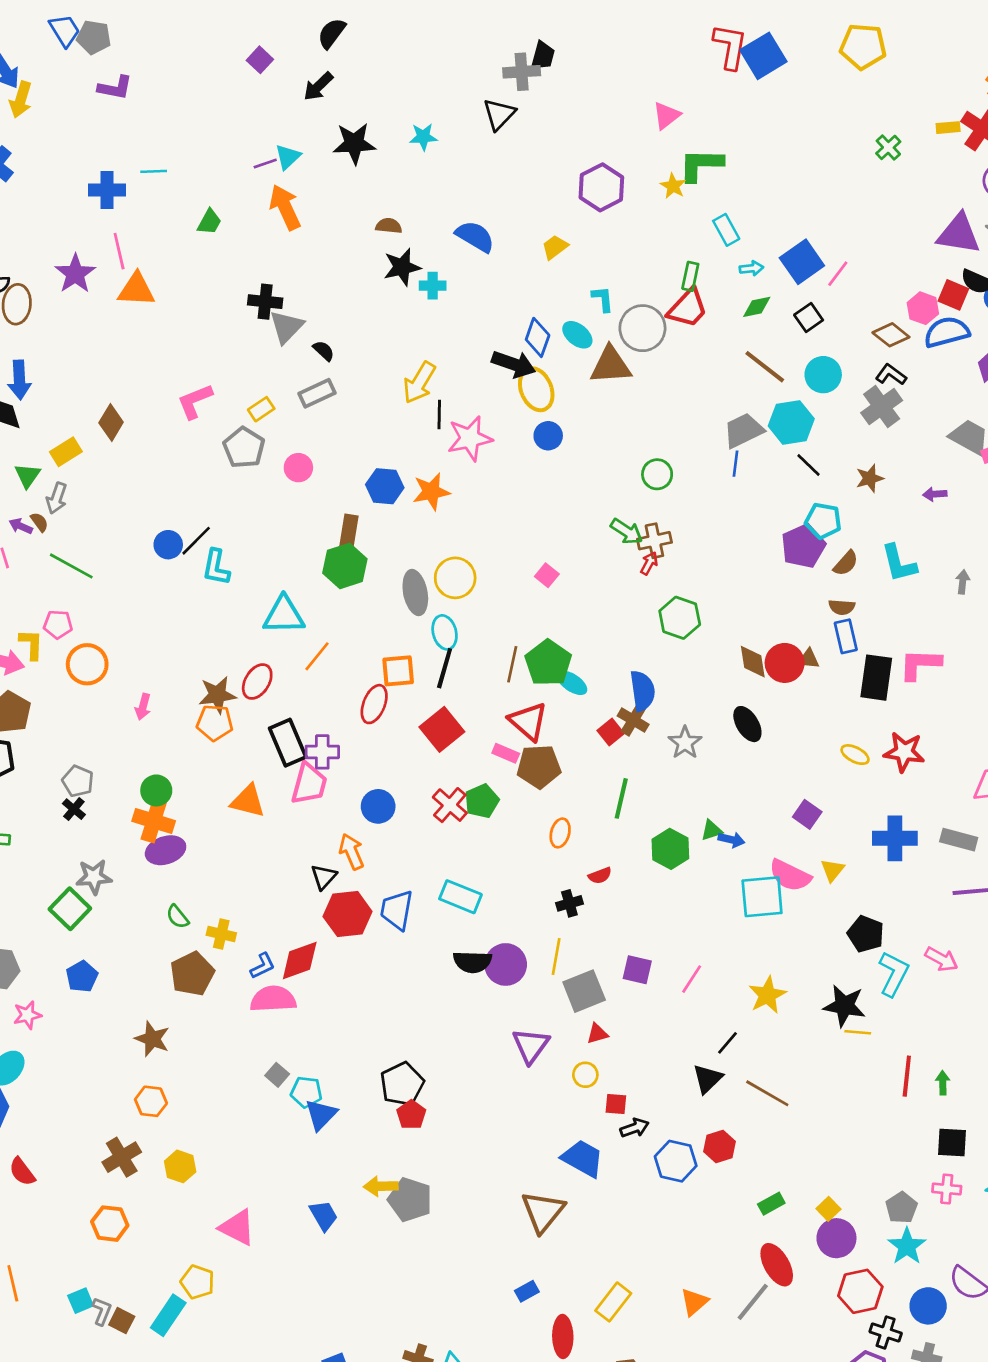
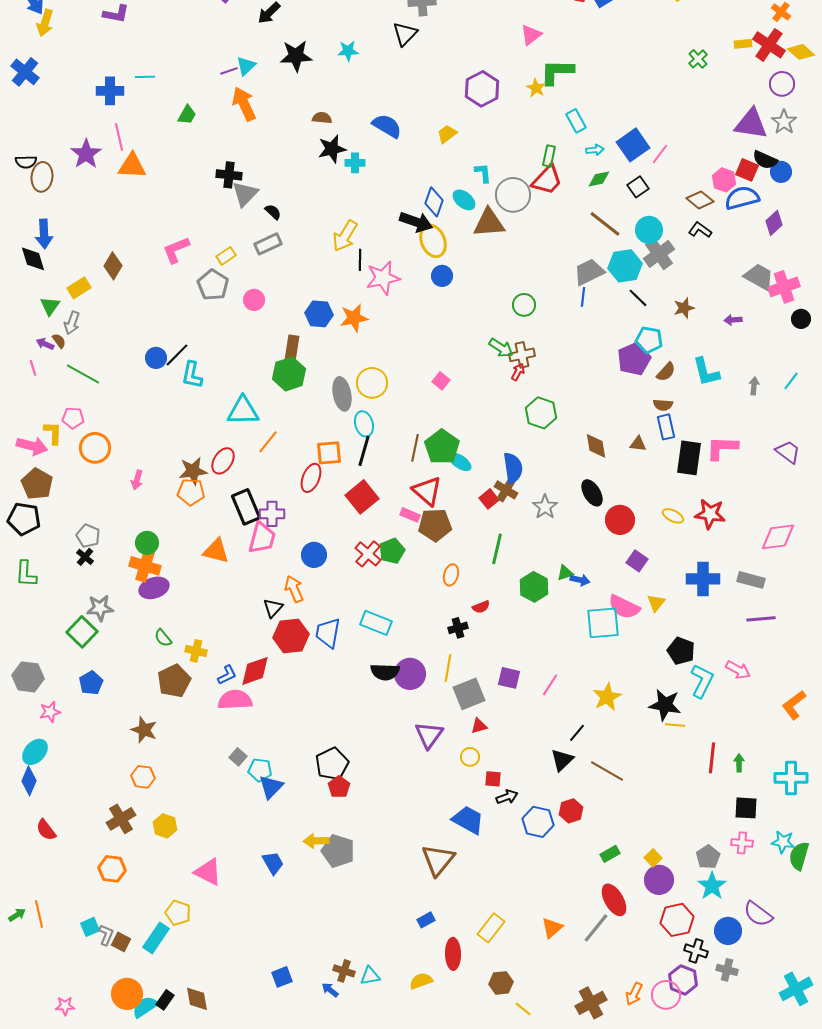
gray cross: (882, 407) -> (659, 254), moved
red circle: (785, 663) -> (620, 520), moved

